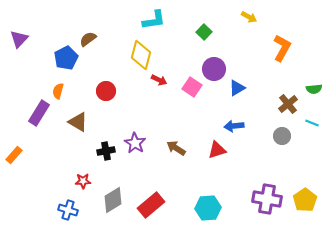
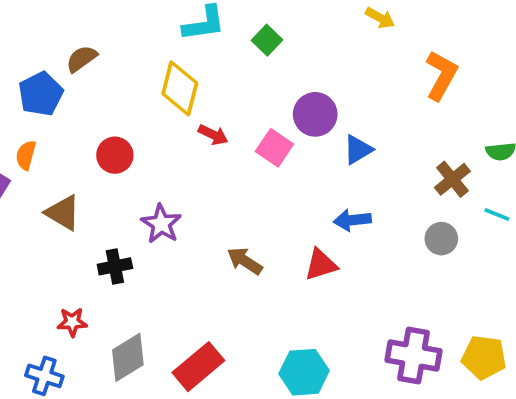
green square: (204, 32) -> (267, 40), moved
purple star: (135, 143) -> (161, 224), moved
yellow pentagon: (305, 200) -> (484, 357), turned -30

